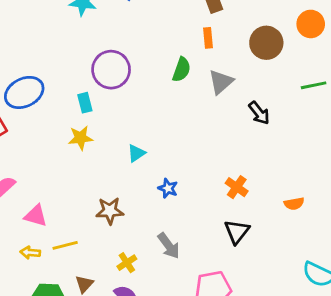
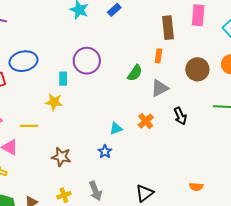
cyan triangle: (136, 153) -> (116, 128), moved
orange cross: (237, 187) -> (146, 121), moved
orange semicircle: (294, 204) -> (196, 187), moved
yellow line: (65, 245) -> (29, 126), moved

